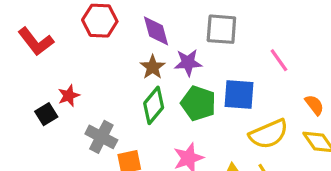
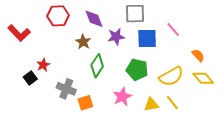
brown star: (153, 67) -> (83, 42), moved
blue square: (239, 95) -> (147, 39), moved
green pentagon: (198, 103) -> (137, 70), moved

